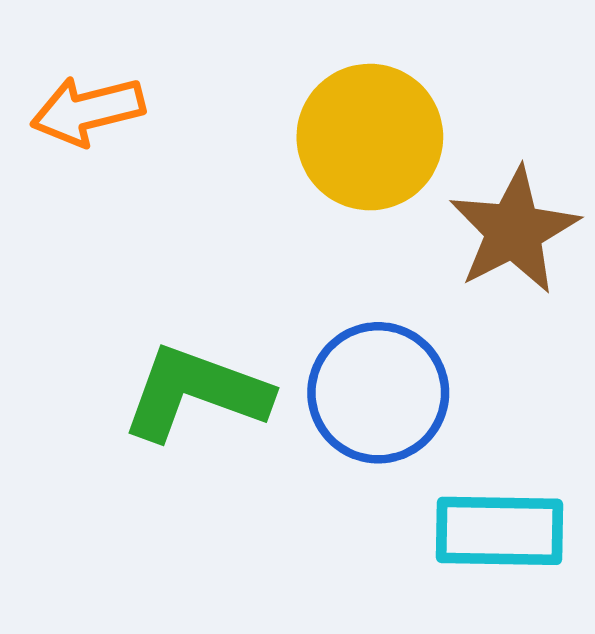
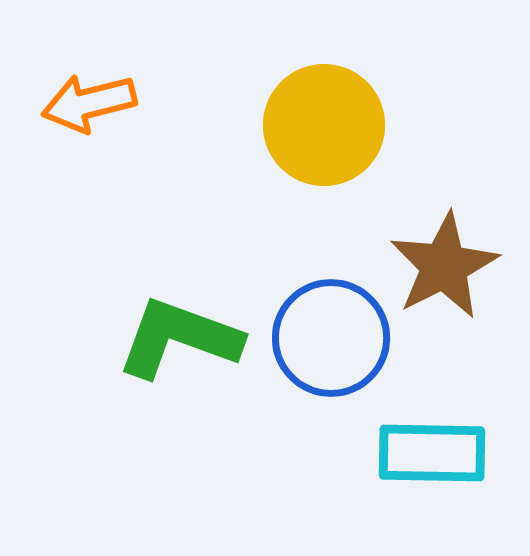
brown star: (514, 231) -> (444, 266), moved

